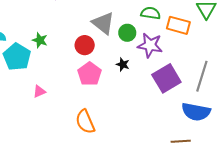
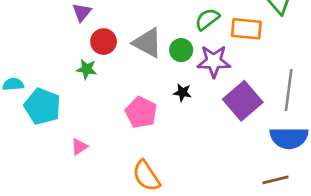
green semicircle: (151, 13) -> (207, 19), turned -36
green star: (40, 40) -> (87, 69), moved
red circle: (85, 45) -> (104, 42), moved

